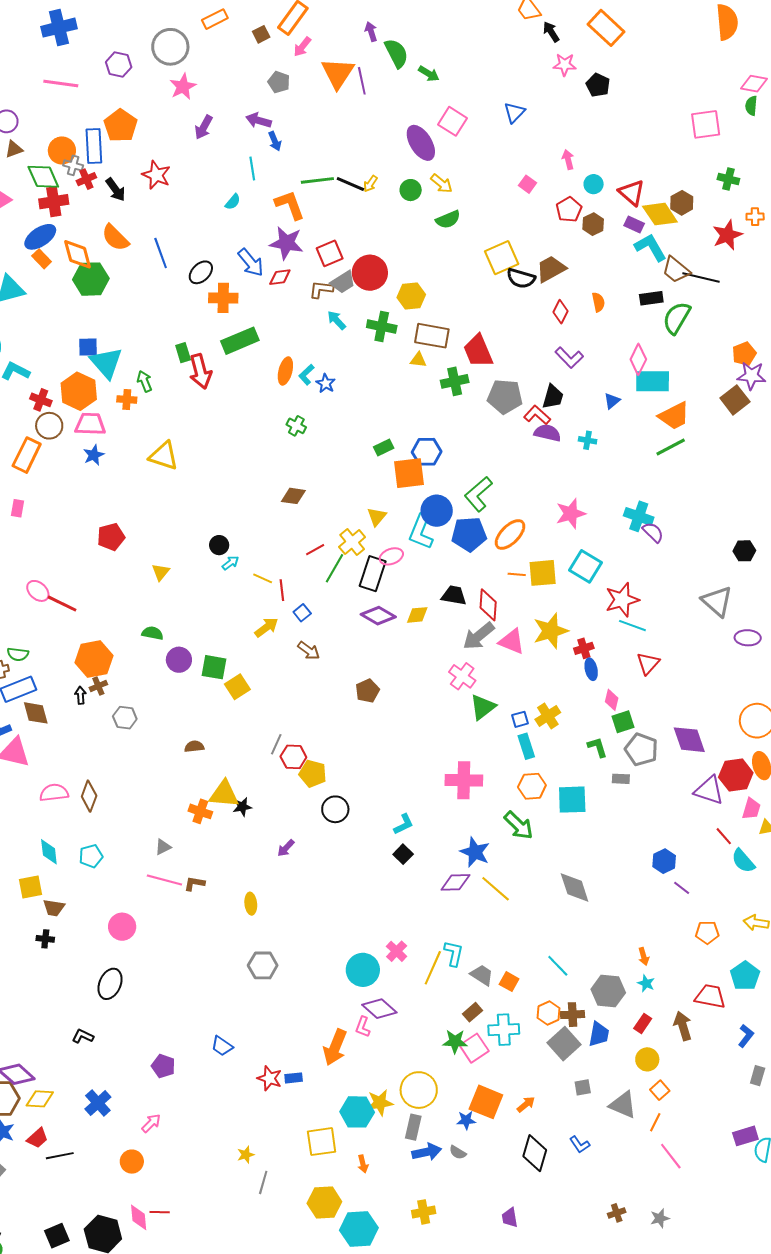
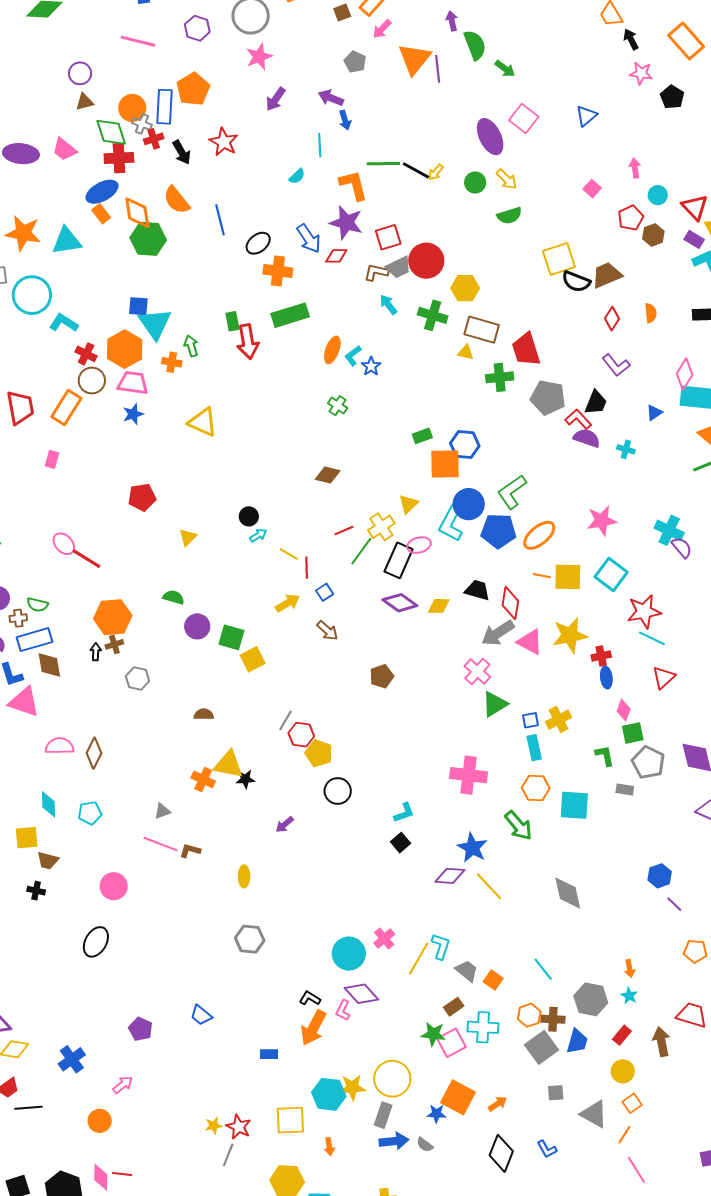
black L-shape: (83, 1036) -> (310, 998), moved
red star: (270, 1078) -> (239, 1127), moved

